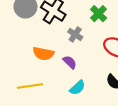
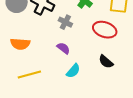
orange semicircle: (43, 54) -> (20, 44), moved

